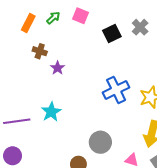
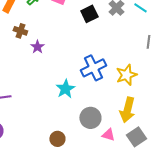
cyan star: (51, 112) -> (65, 89), moved
gray circle: (100, 142) -> (90, 118), moved

